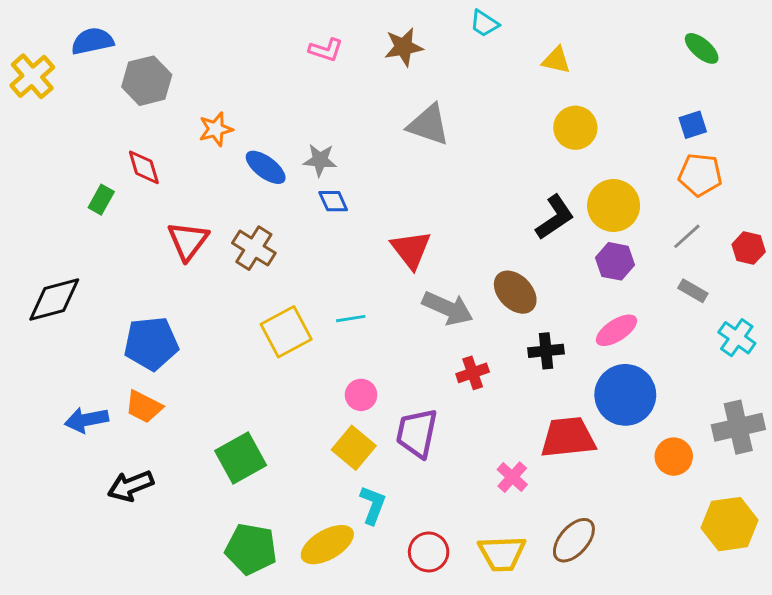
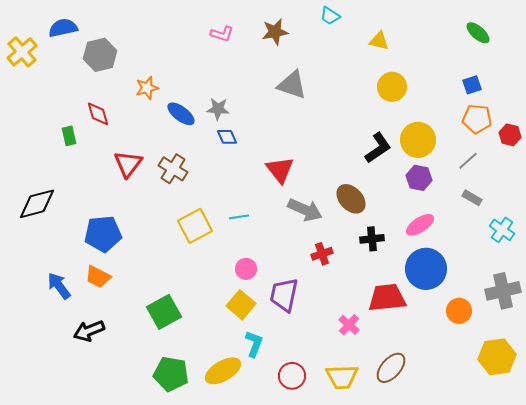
green rectangle: (101, 200) -> (69, 136), turned -42
red hexagon: (749, 248) -> (510, 135), moved
blue arrow: (87, 420) -> (59, 286), turned 64

